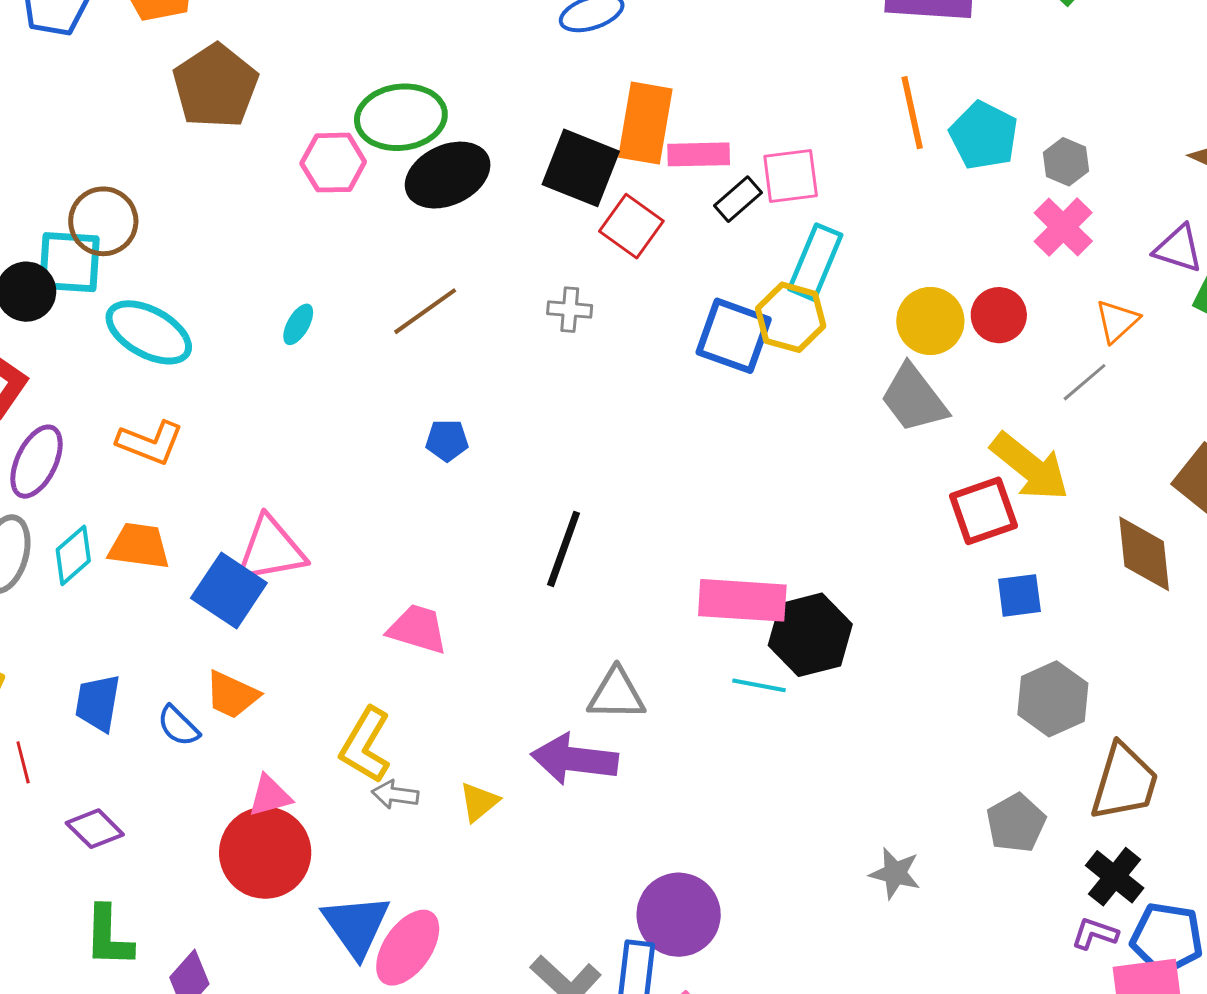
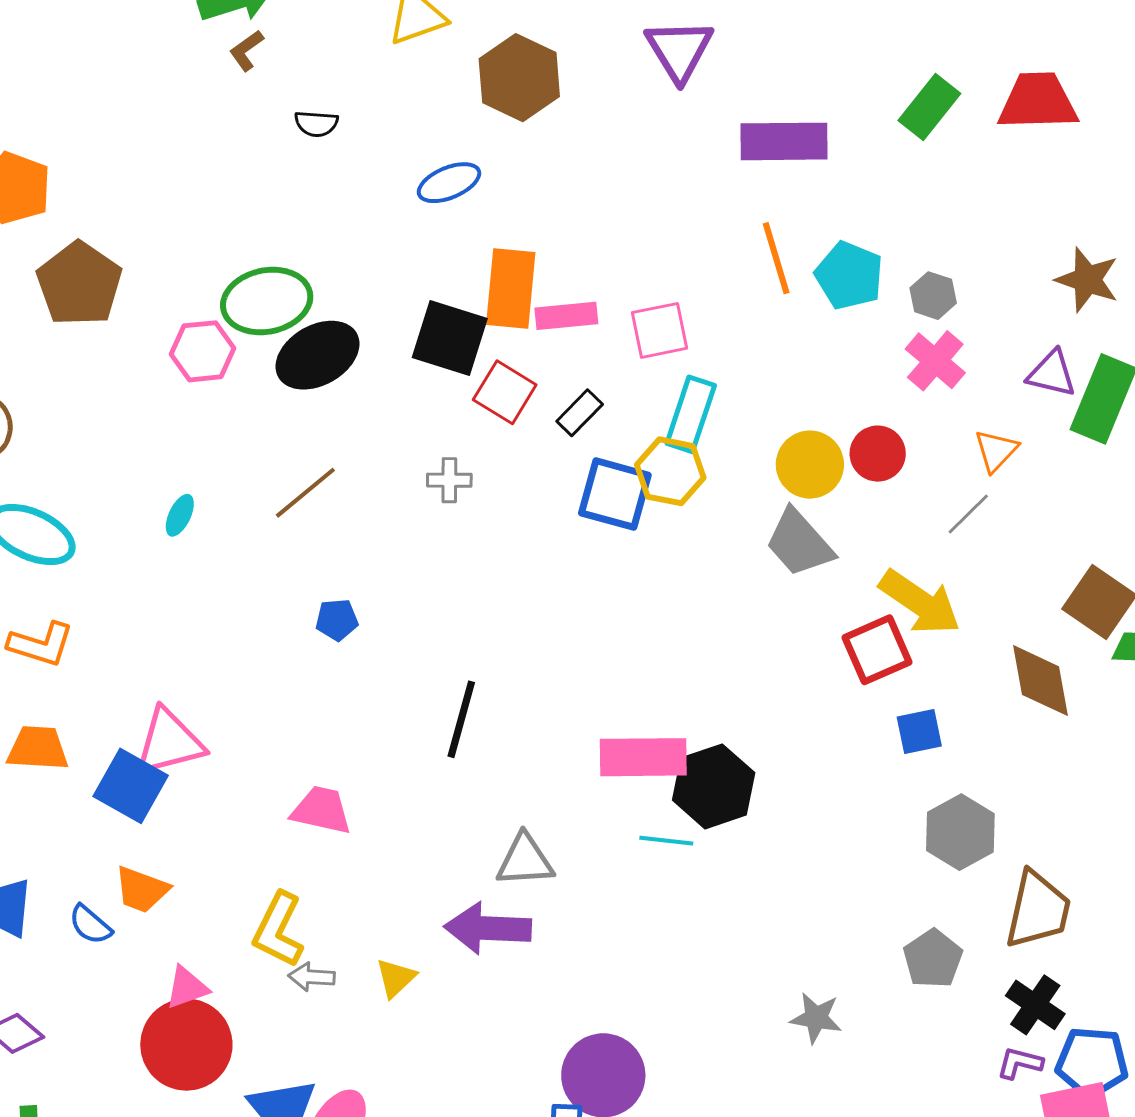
black rectangle: (738, 199) -> (580, 413), moved

